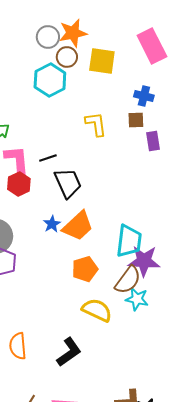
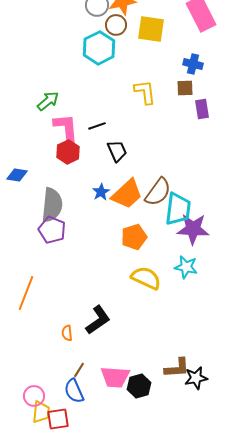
black trapezoid: (68, 183) -> (117, 151), size x0.7
brown semicircle: (128, 280) -> (158, 192), moved
orange semicircle: (18, 346) -> (67, 333), moved, size x0.6
black L-shape: (69, 352) -> (98, 320), moved

